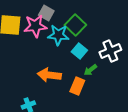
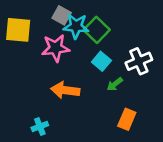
pink star: (35, 26) -> (56, 48), moved
cyan star: (58, 35) -> (76, 26), moved
orange rectangle: (77, 86) -> (127, 119), moved

